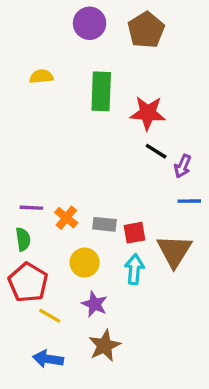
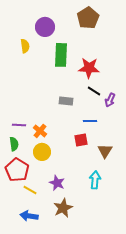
purple circle: (90, 23) -> (45, 27), moved
yellow semicircle: (41, 76) -> (25, 46), turned 88
blue line: (189, 201) -> (90, 121), moved
gray rectangle: (104, 224) -> (66, 101), moved
brown triangle: (174, 251) -> (105, 151), size x0.7
yellow circle: (85, 263) -> (42, 152), moved
cyan arrow: (134, 269) -> (95, 180), moved

